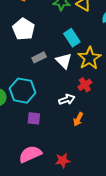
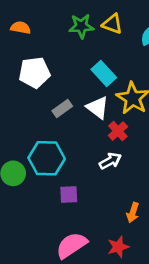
white pentagon: (24, 29) -> (35, 73), turned -30
red cross: (85, 85) -> (118, 131), moved
orange arrow: (78, 119) -> (133, 213), moved

